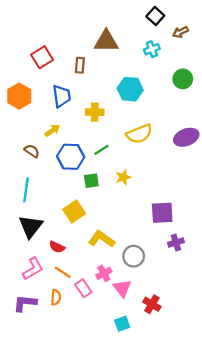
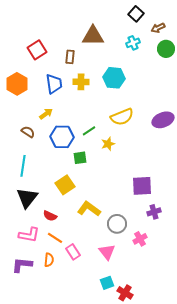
green circle: (183, 79) -> (166, 49), moved
yellow cross: (95, 112) -> (81, 82), moved
yellow star: (123, 177) -> (108, 144), moved
pink L-shape: (33, 269) -> (29, 235), turned 40
pink cross: (104, 273) -> (140, 239), moved
red cross: (152, 304) -> (125, 293), moved

